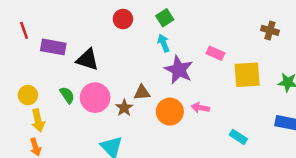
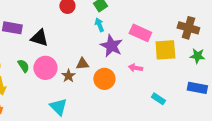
brown cross: (270, 30) -> (188, 28), moved, size x1.5
pink rectangle: (215, 53) -> (140, 33), size x1.5
pink arrow: (200, 108) -> (135, 68), moved

